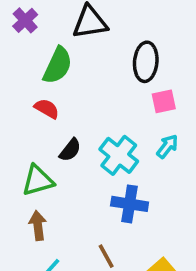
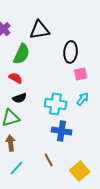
black semicircle: (70, 150) -> (20, 98), moved, turned 32
cyan cross: (119, 155) -> (56, 104), turned -30

